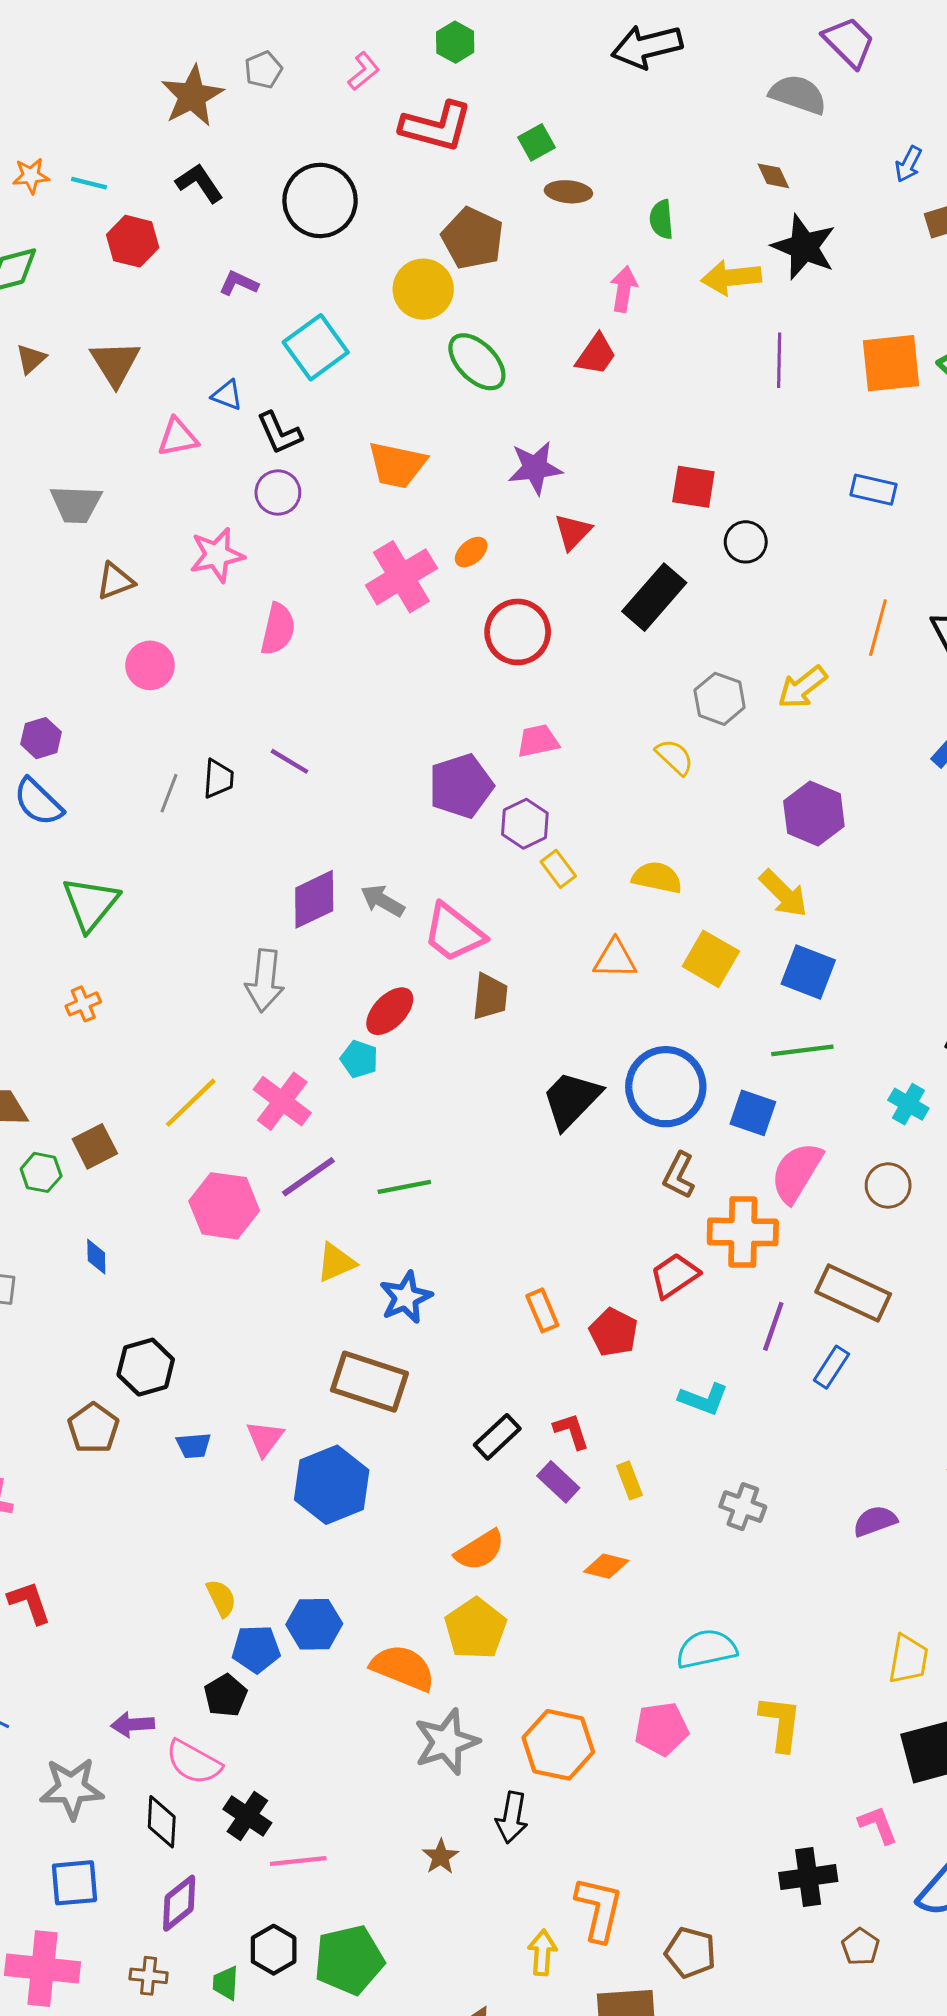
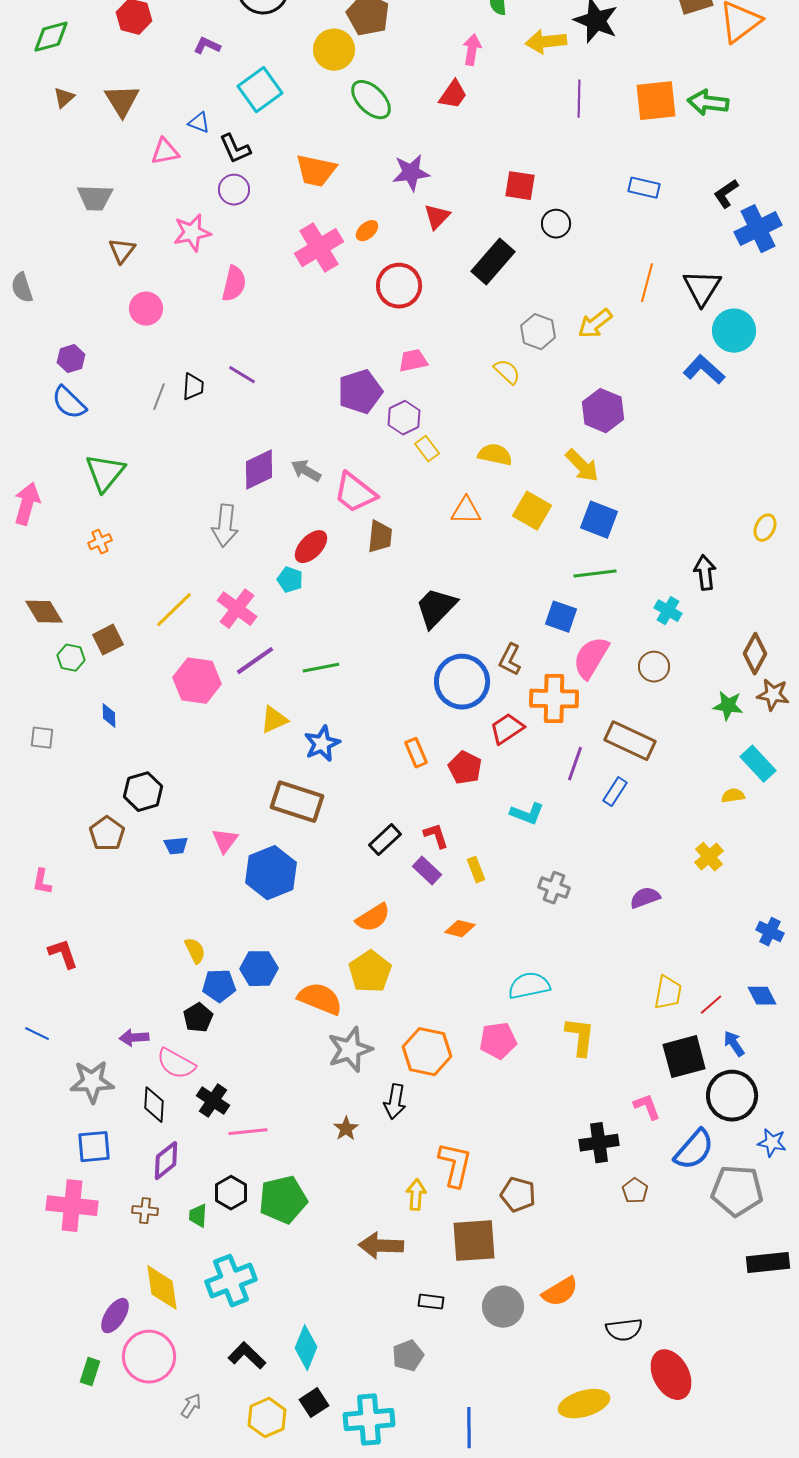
brown triangle: (115, 581) -> (122, 251), turned -32
blue circle: (666, 1087) -> (462, 682), moved

